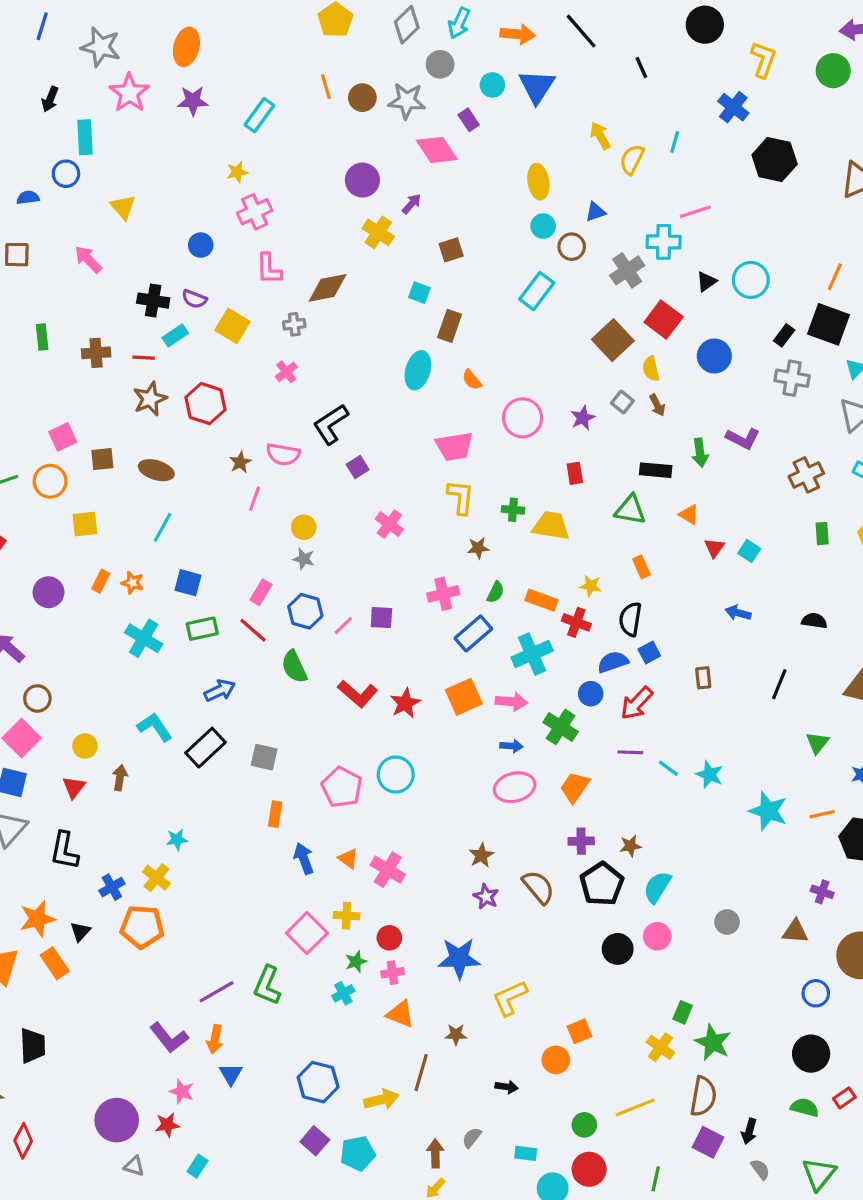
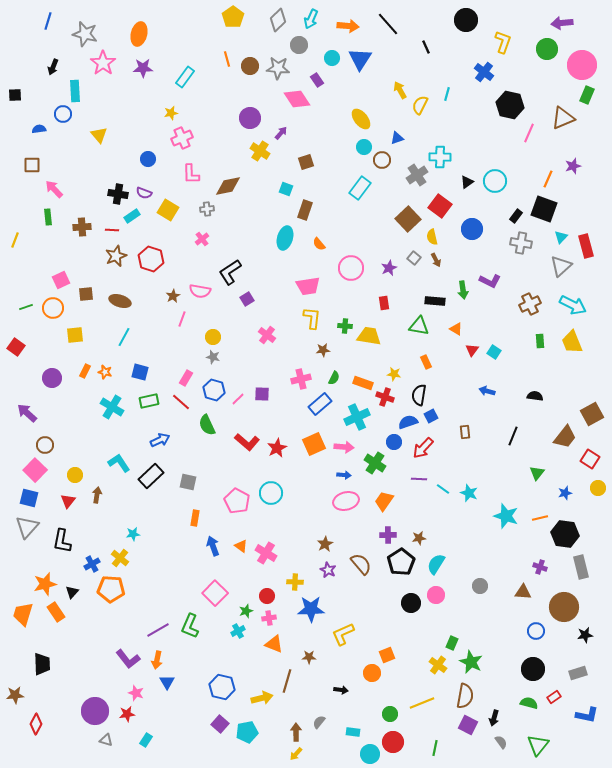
yellow ellipse: (538, 182) -> (361, 119), turned -30
pink line: (695, 212) -> (529, 133), moved, turned -48
pink arrow: (88, 259) -> (54, 189), moved
yellow cross: (347, 916) -> (295, 582), moved

